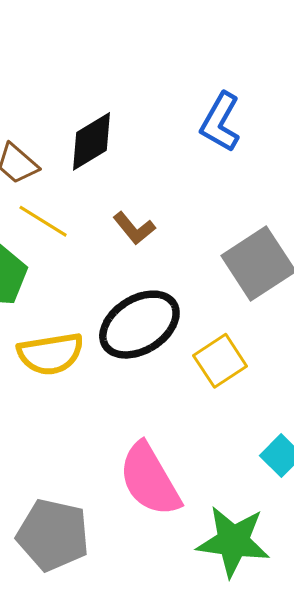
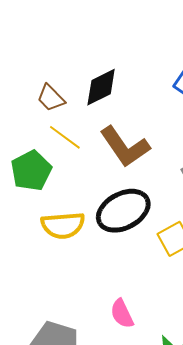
brown L-shape: (134, 228) -> (125, 147), size x1.8
pink semicircle: (150, 480) -> (122, 314), size x0.6

